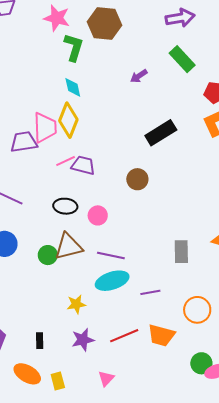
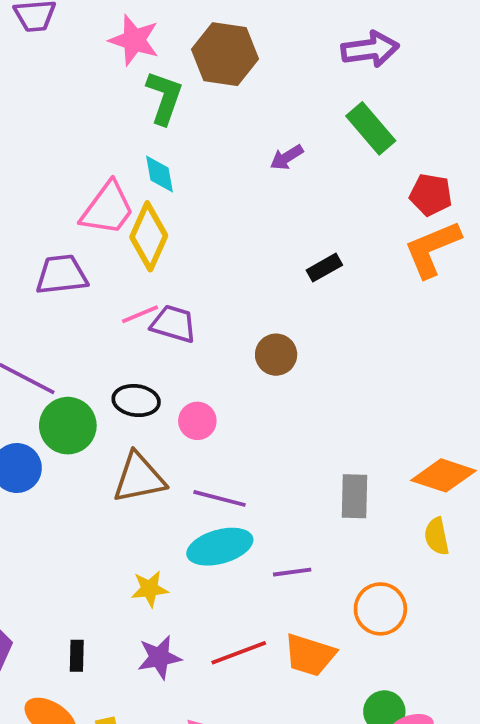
pink trapezoid: (45, 127) -> (108, 209), moved, turned 36
black rectangle: (161, 133) -> (324, 268), size x0.6
green circle: (48, 255) -> (68, 426), moved, size x1.5

